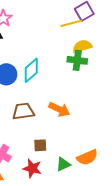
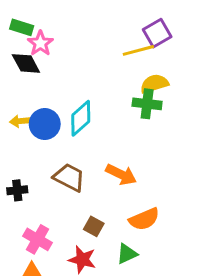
brown trapezoid: (23, 111) -> (69, 177), turned 35
brown square: (40, 145) -> (94, 226), turned 32
orange semicircle: (87, 157) -> (144, 219), moved

